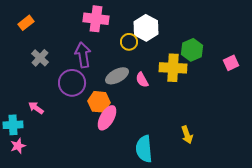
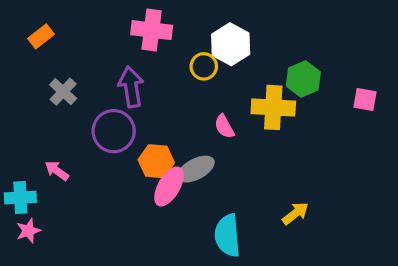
pink square: (231, 63) -> (365, 100), turned 35
gray ellipse: (117, 76) -> (196, 169), moved
yellow arrow: (187, 135) -> (295, 213), turned -108

